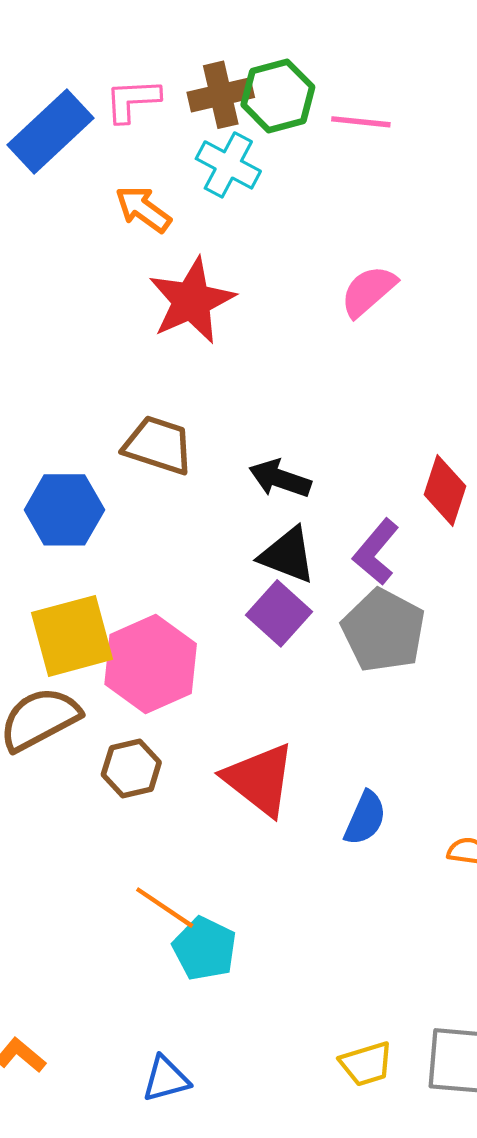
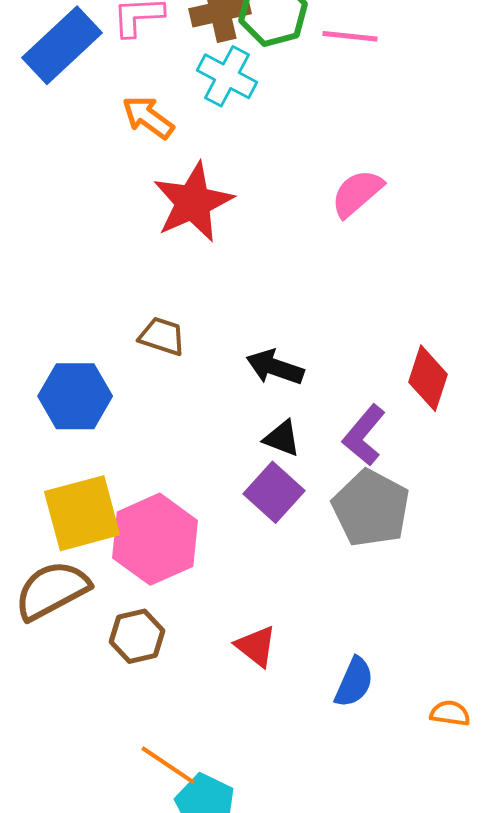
brown trapezoid: (158, 445) -> (162, 336), size x0.7
black triangle: (288, 555) -> (282, 438), size x0.7
red triangle: (260, 779) -> (256, 646), size x0.6

